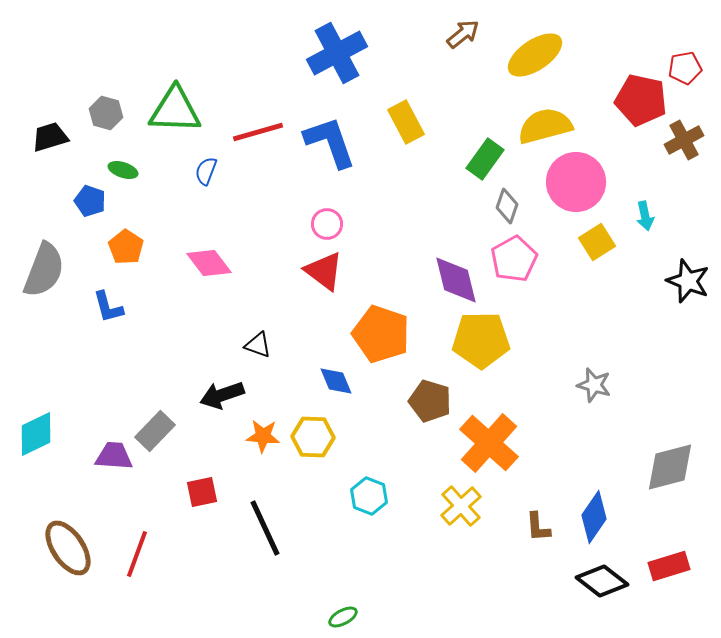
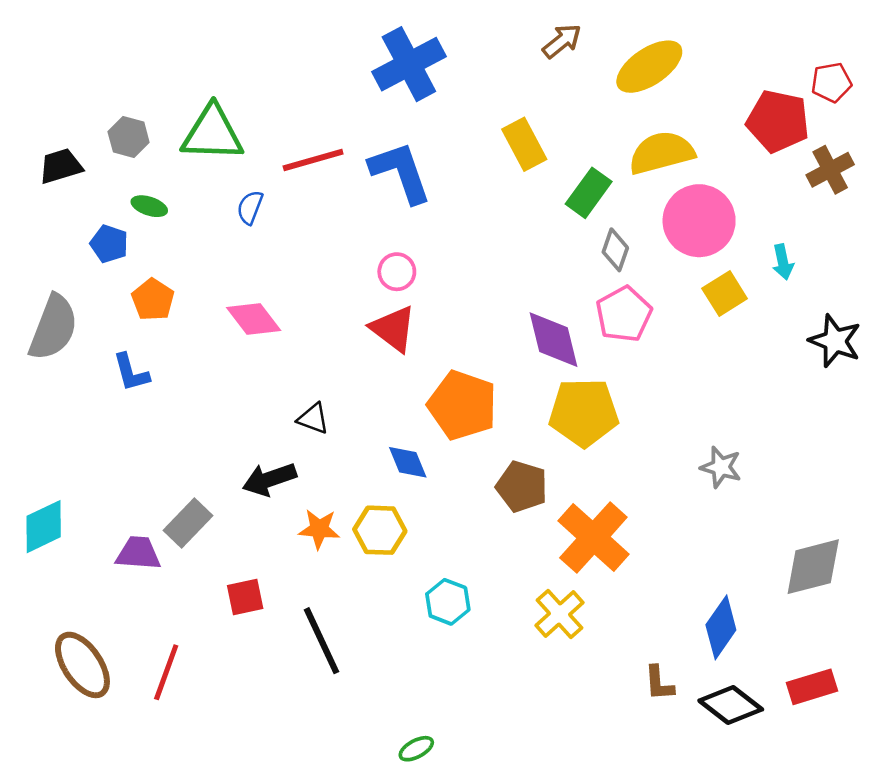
yellow rectangle: (406, 122) -> (524, 144), moved
brown L-shape: (538, 527) -> (659, 683), moved

